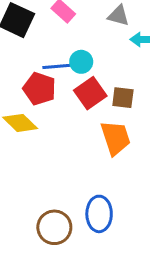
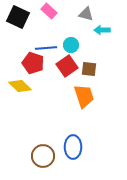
cyan circle: (81, 62) -> (71, 45), moved

